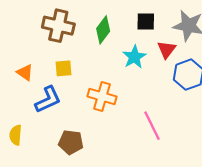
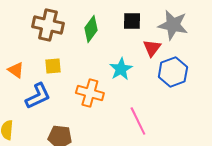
cyan star: (134, 57) -> (121, 69), moved

